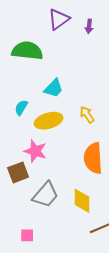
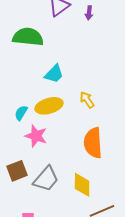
cyan semicircle: (21, 108) -> (21, 113), moved
brown square: (18, 172) -> (17, 171), moved

